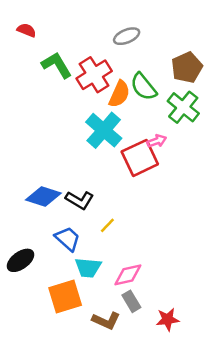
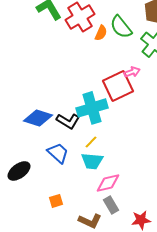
orange semicircle: (119, 94) -> (101, 33), size x0.7
cyan cross: (104, 130) -> (92, 108), moved, turned 32
cyan trapezoid: (88, 268) -> (92, 161), moved
orange square: (65, 297) -> (56, 201), size x0.5

